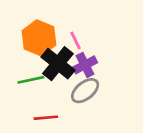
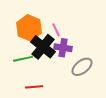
purple cross: (85, 65) -> (63, 48), turned 36
gray ellipse: (85, 91) -> (82, 67), moved

